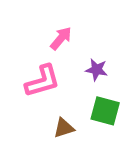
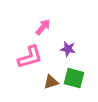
brown triangle: (64, 128) -> (51, 82), moved

